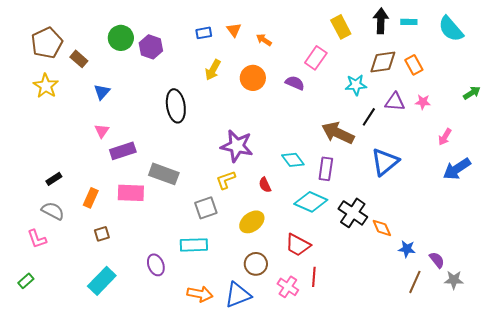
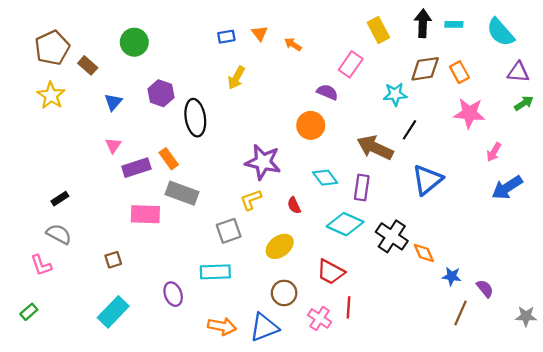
purple hexagon: (151, 47) -> (161, 93), moved
orange circle: (253, 78) -> (311, 125), moved
purple triangle: (395, 102) -> (518, 72), moved
pink star: (423, 102) -> (469, 113), size x1.8
orange rectangle: (91, 198) -> (169, 159), moved, turned -60
gray star: (454, 280) -> (526, 316), moved

